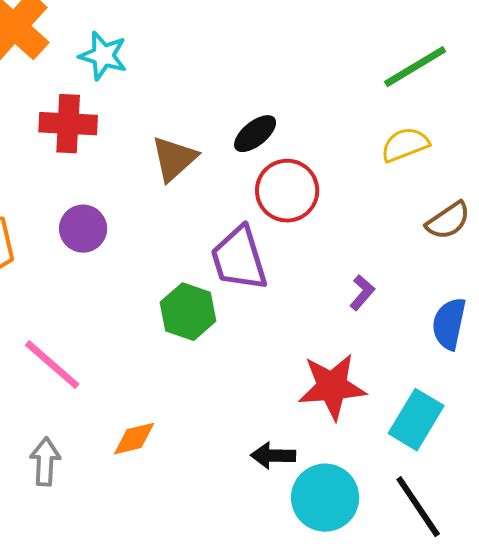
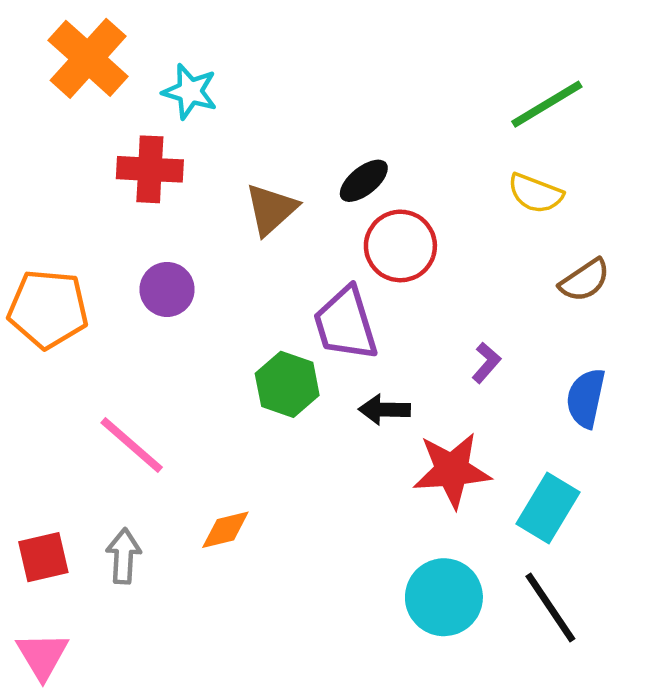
yellow semicircle: (405, 145) -> (535, 193), turned -138
black arrow: (273, 456) -> (384, 410), moved

